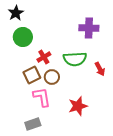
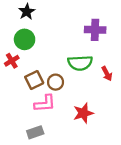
black star: (16, 13) -> (27, 12), moved
red cross: (44, 57) -> (12, 61), moved
pink L-shape: (42, 97) -> (45, 103), turned 95

